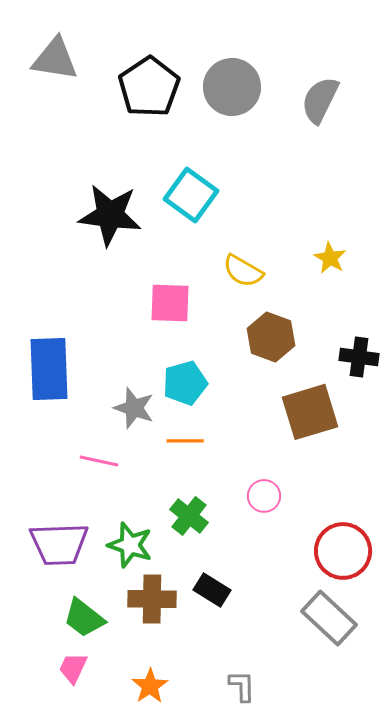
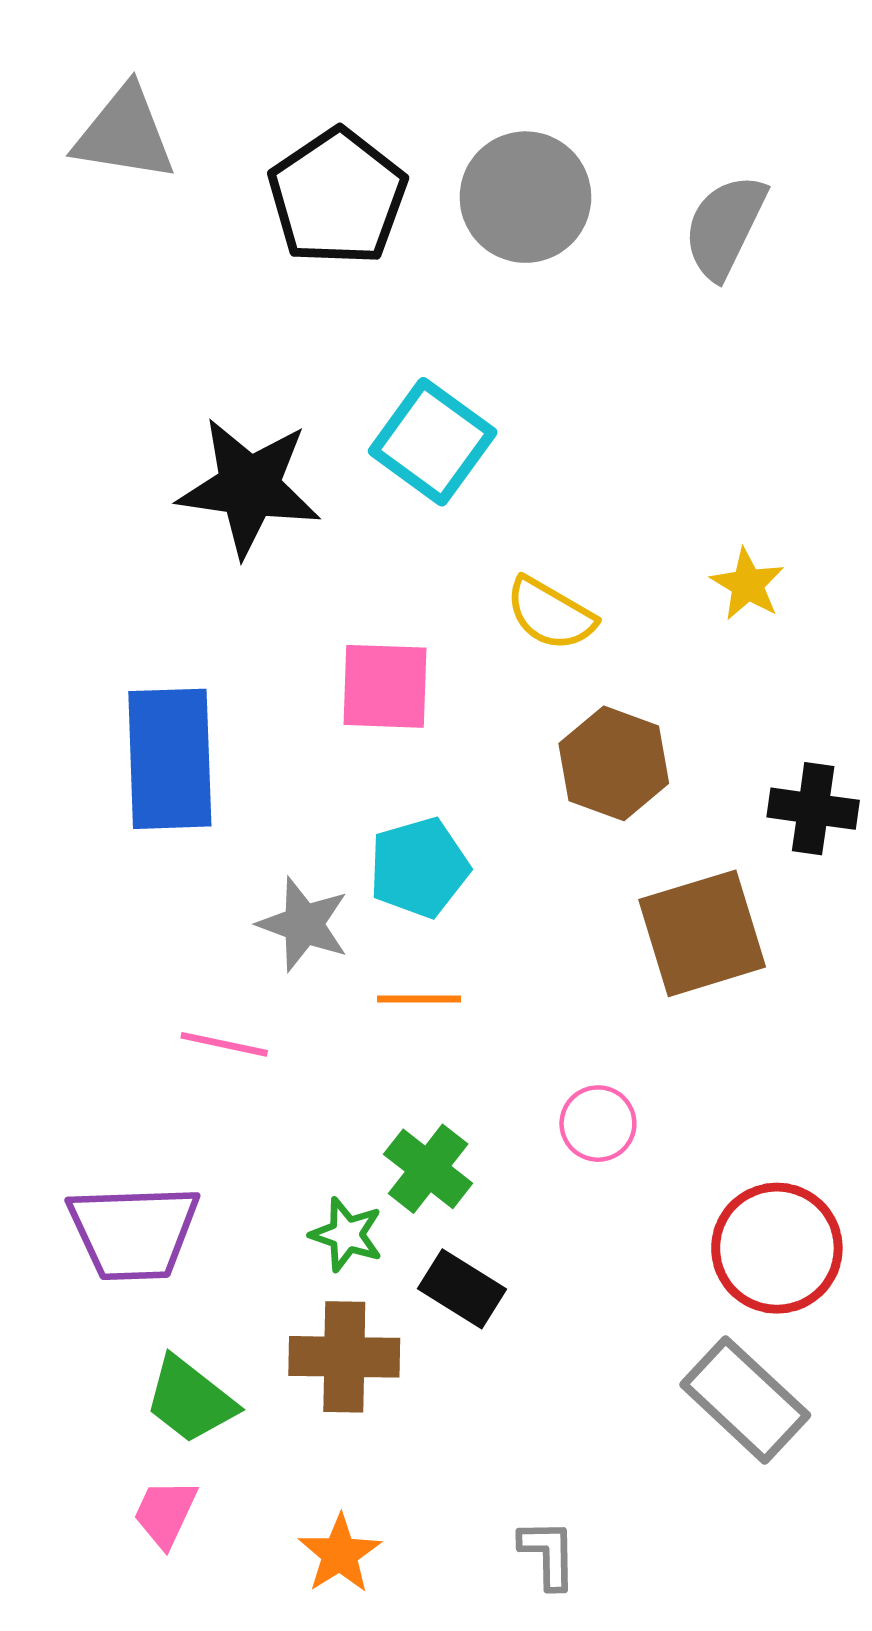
blue rectangle: (49, 369) -> (170, 759), moved
green star: (130, 545) -> (347, 1235), moved, size x0.7
black rectangle: (212, 590) -> (462, 1289), moved

